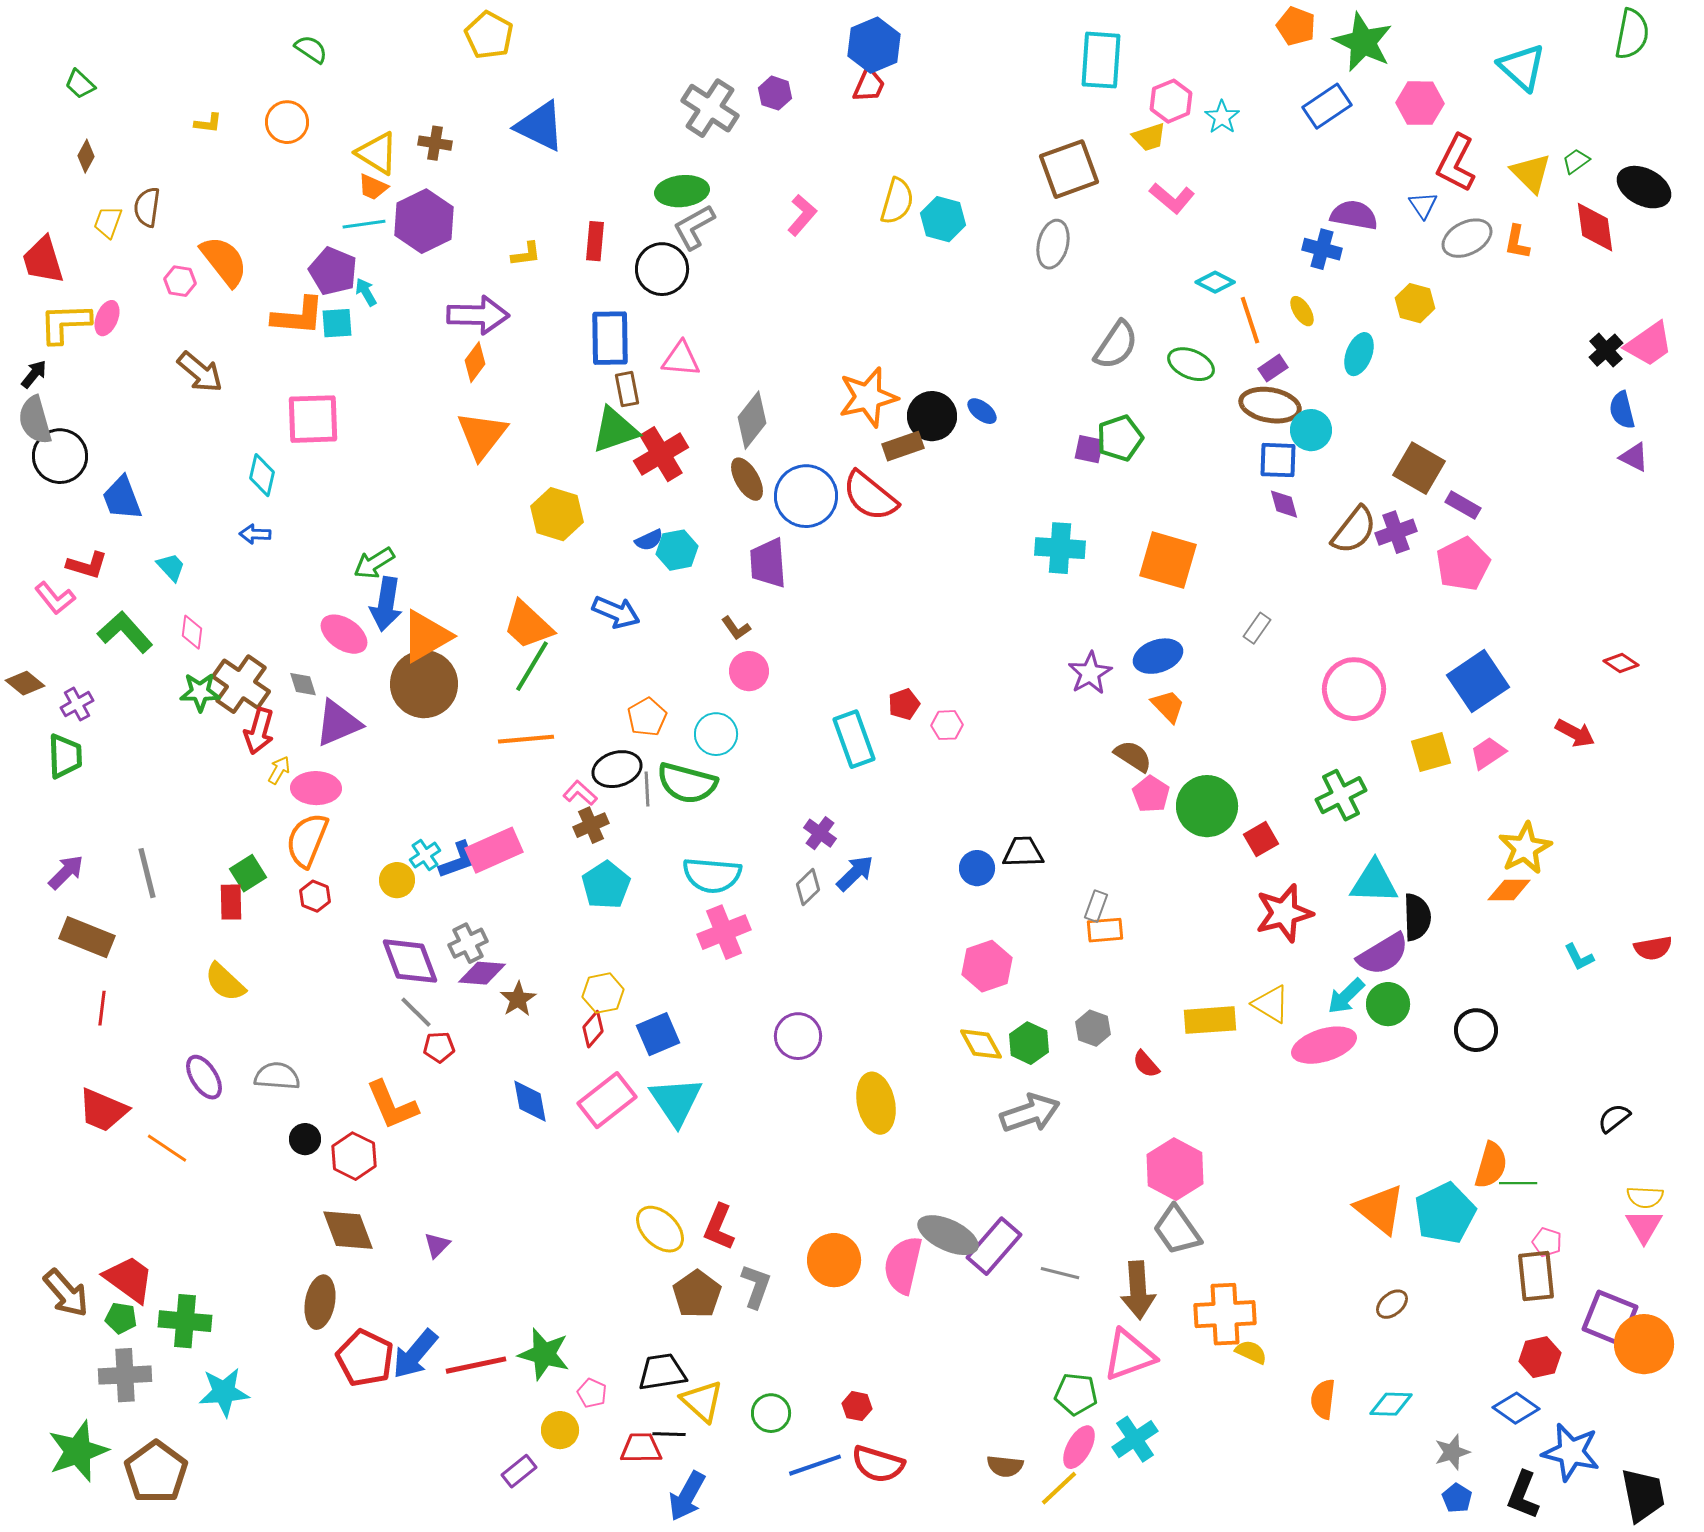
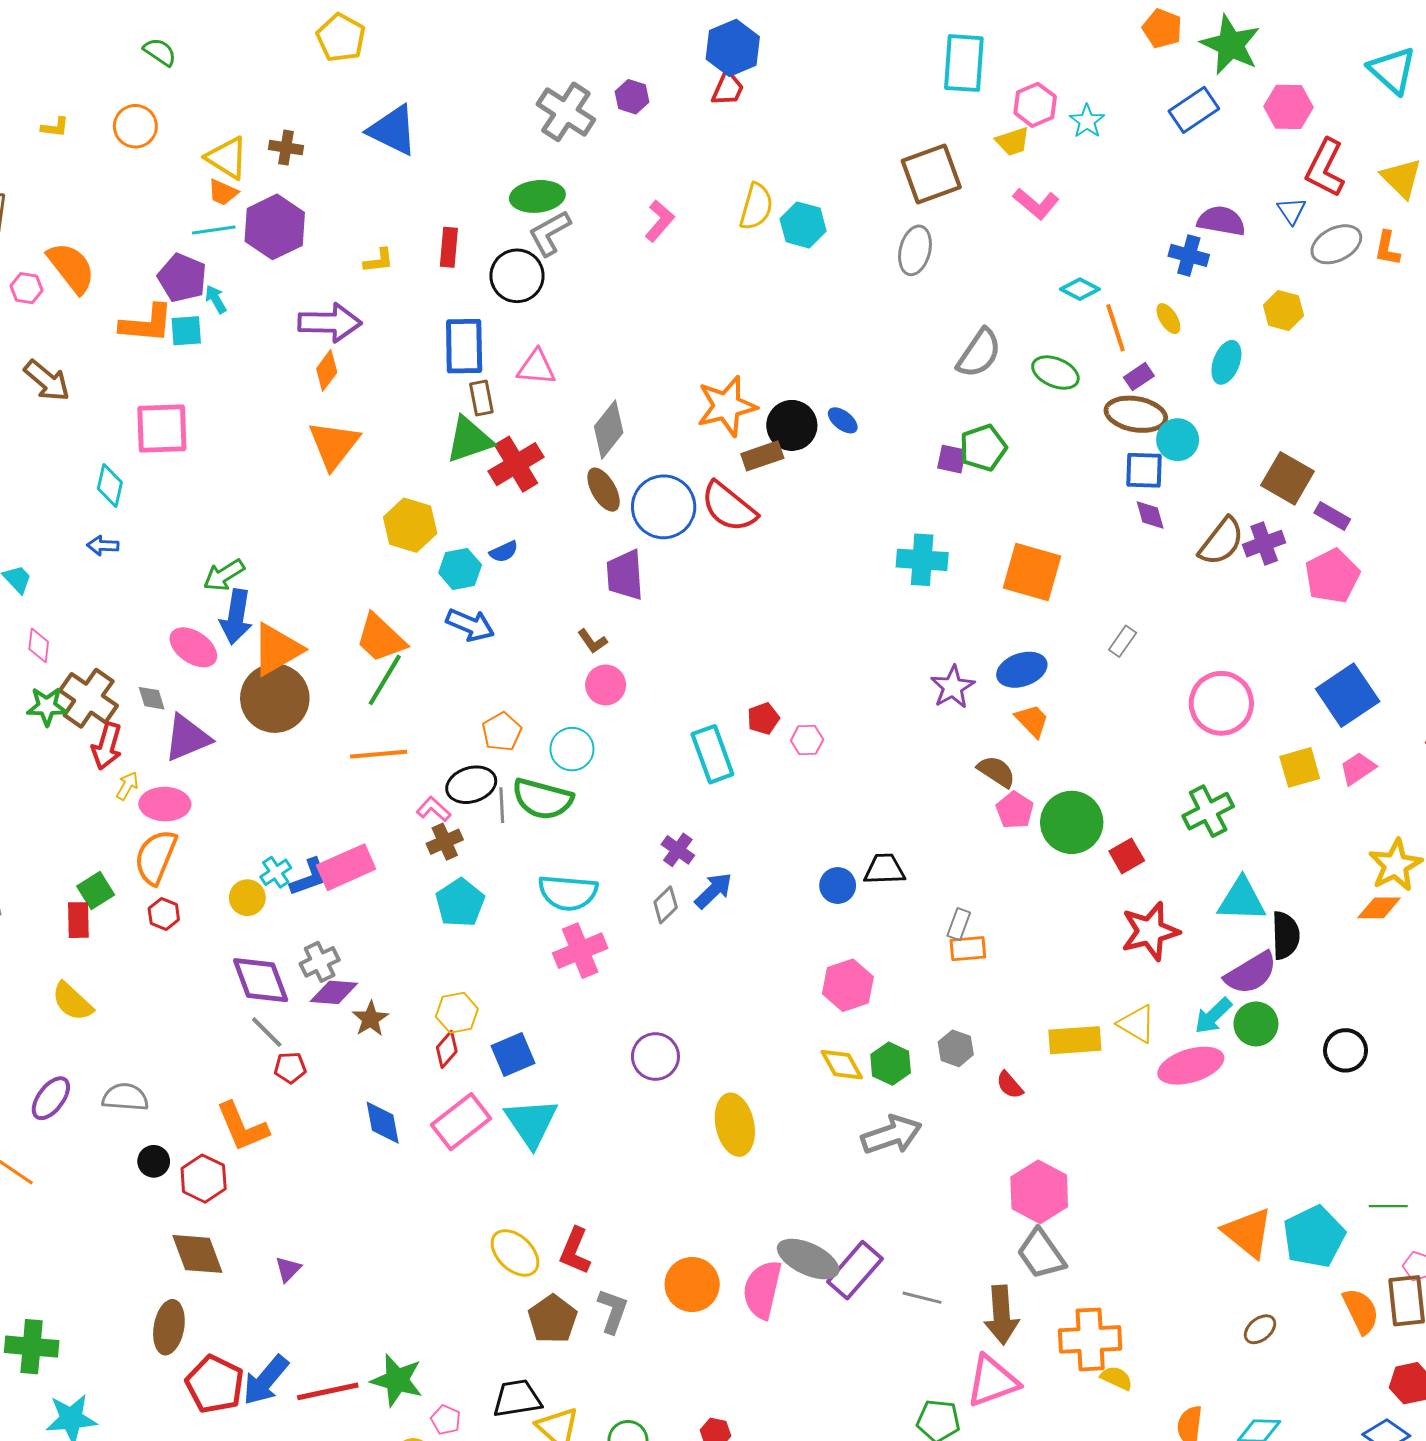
cyan hexagon: (677, 550) -> (460, 569), moved
purple ellipse: (204, 1077) -> (51, 1098), turned 69
orange semicircle: (1491, 1165) -> (1361, 1311), moved, turned -42

